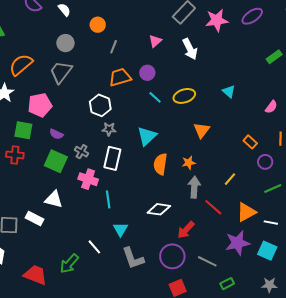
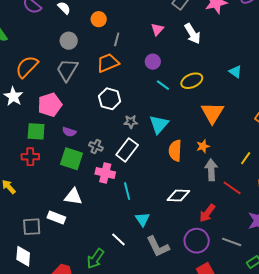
orange trapezoid: (120, 77) -> (108, 63), moved
gray star: (109, 129) -> (131, 122), moved
orange triangle: (202, 130) -> (212, 113), size x1.4
white rectangle: (112, 158) -> (127, 150), turned 30

